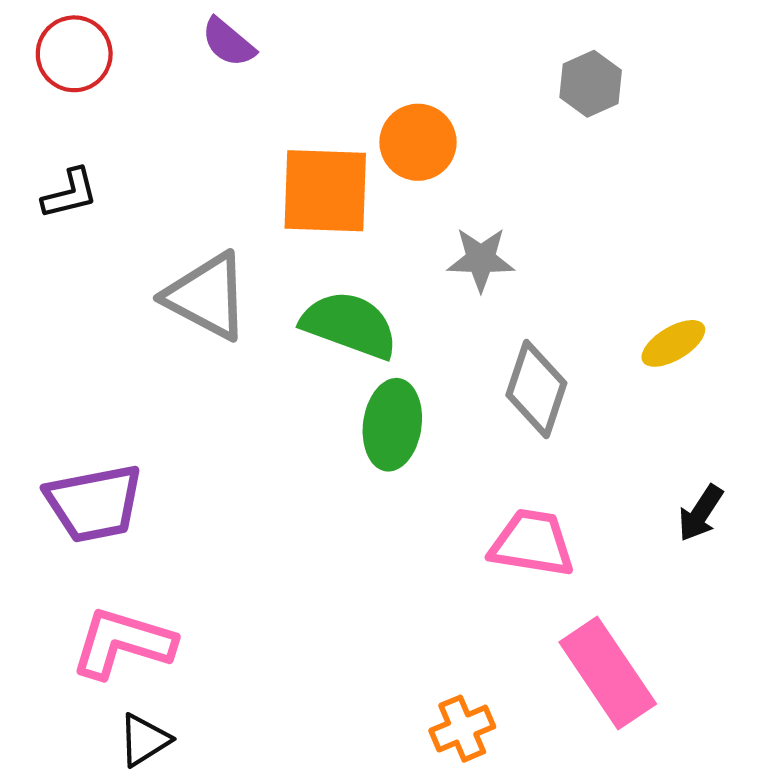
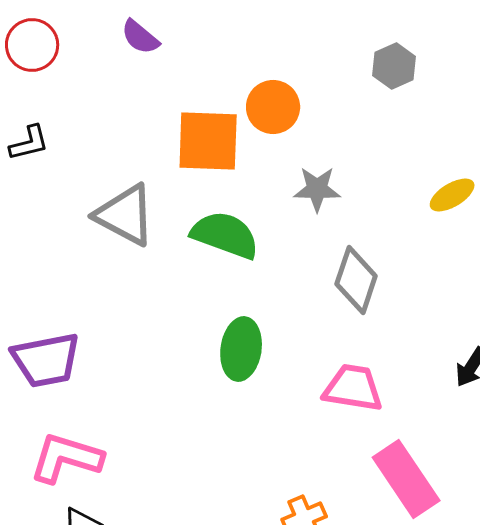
yellow ellipse: (673, 343) -> (452, 195), moved
green ellipse: (392, 425) -> (241, 349), moved

